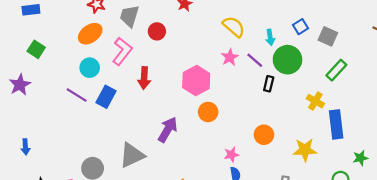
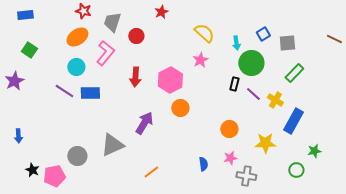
gray square: (328, 36) -> (287, 43), turned -30
purple line: (255, 60) -> (253, 94), moved
red arrow: (144, 78) -> (135, 77), moved
blue rectangle: (106, 97) -> (90, 93), turned 60
blue rectangle: (336, 124) -> (293, 121), turned 35
pink star: (231, 155) -> (230, 158), moved

